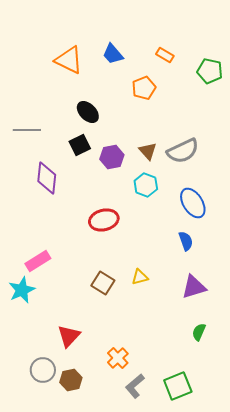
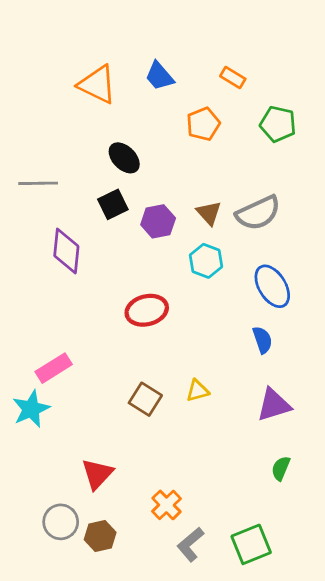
green pentagon: (210, 71) -> (278, 124), moved

